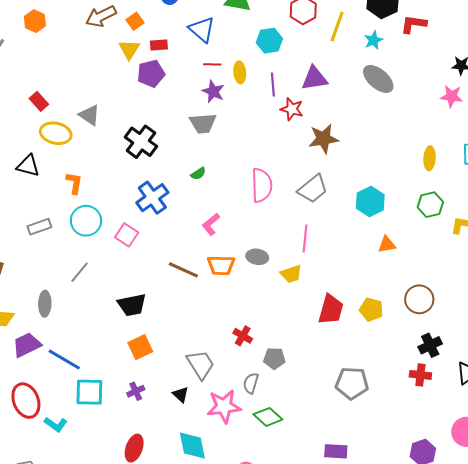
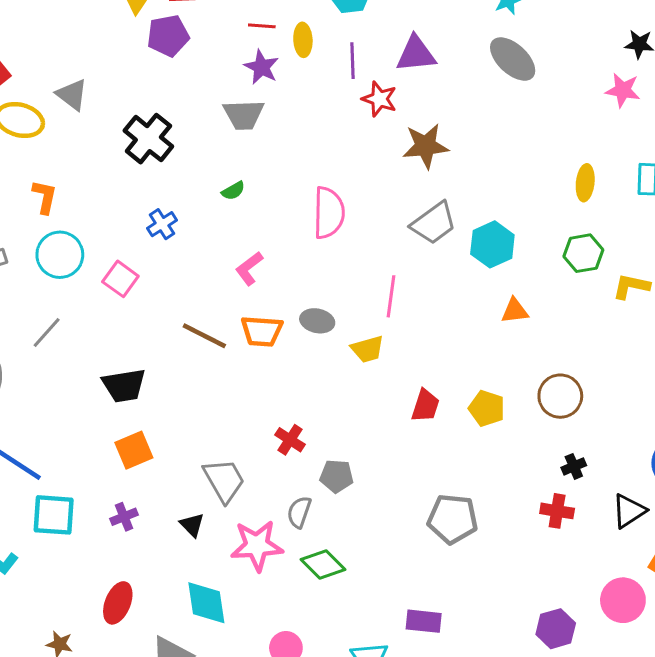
gray trapezoid: (313, 189) -> (434, 223), moved
blue cross: (152, 198) -> (162, 224), size x0.6
red trapezoid: (331, 310) -> (425, 406), size x0.7
black cross: (430, 345) -> (574, 466), size x0.7

